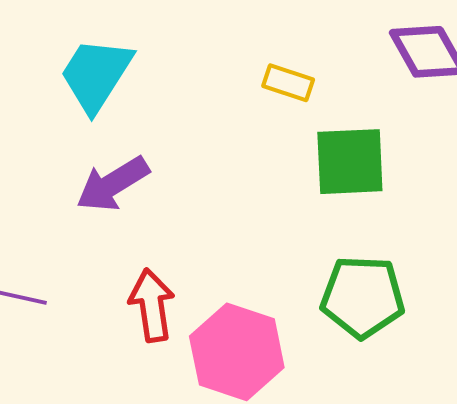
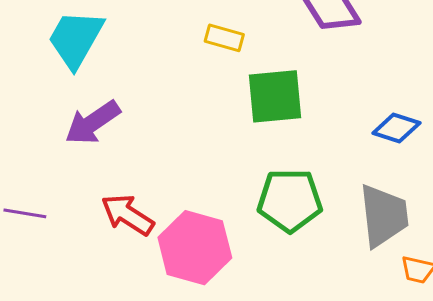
red arrow: (152, 305) -> (127, 215), turned -46

